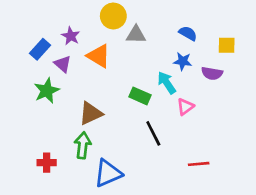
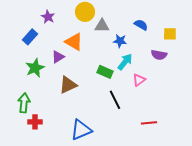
purple star: (71, 36) -> (48, 17), moved
blue star: (183, 61) -> (120, 41), moved
purple triangle: (63, 64) -> (58, 57), moved, turned 48
cyan arrow: (167, 83) -> (125, 62), turned 72
green arrow: (83, 145) -> (24, 103), moved

